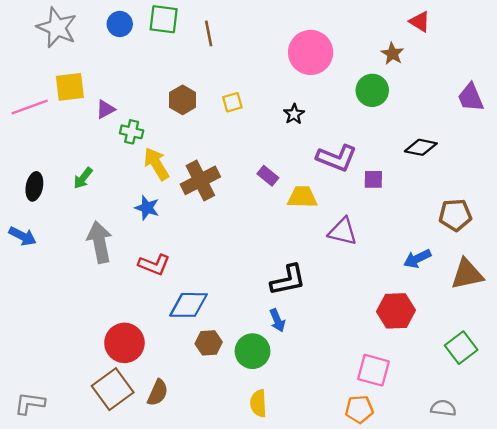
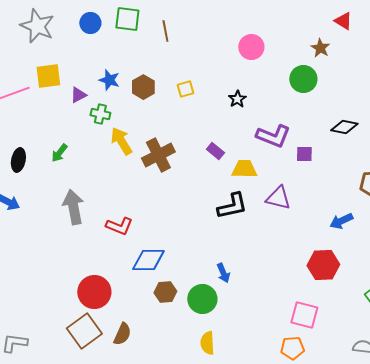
pink circle: (311, 52) -> (251, 47), size x0.7
blue star: (147, 208) -> (109, 80), moved
black L-shape: (288, 280) -> (232, 206), moved

